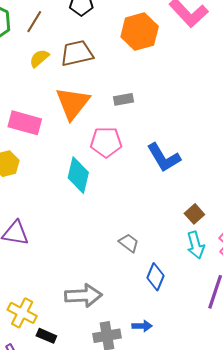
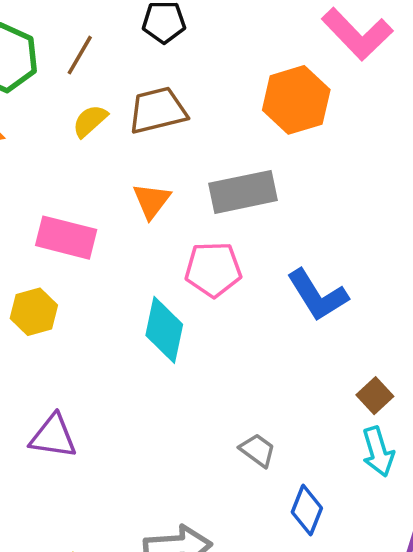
orange hexagon: (140, 32) -> (296, 100), moved
gray rectangle: (123, 99) -> (243, 192), size x1.8
orange triangle: (73, 103) -> (151, 201), size x0.6

